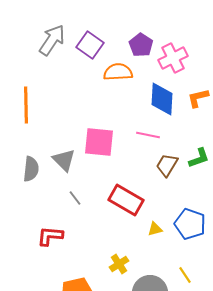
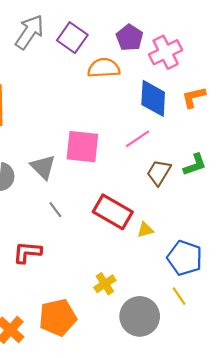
pink line: (148, 135) -> (137, 139), turned -45
blue pentagon: (190, 224) -> (185, 258), moved
yellow triangle: (155, 229) -> (145, 230), moved

